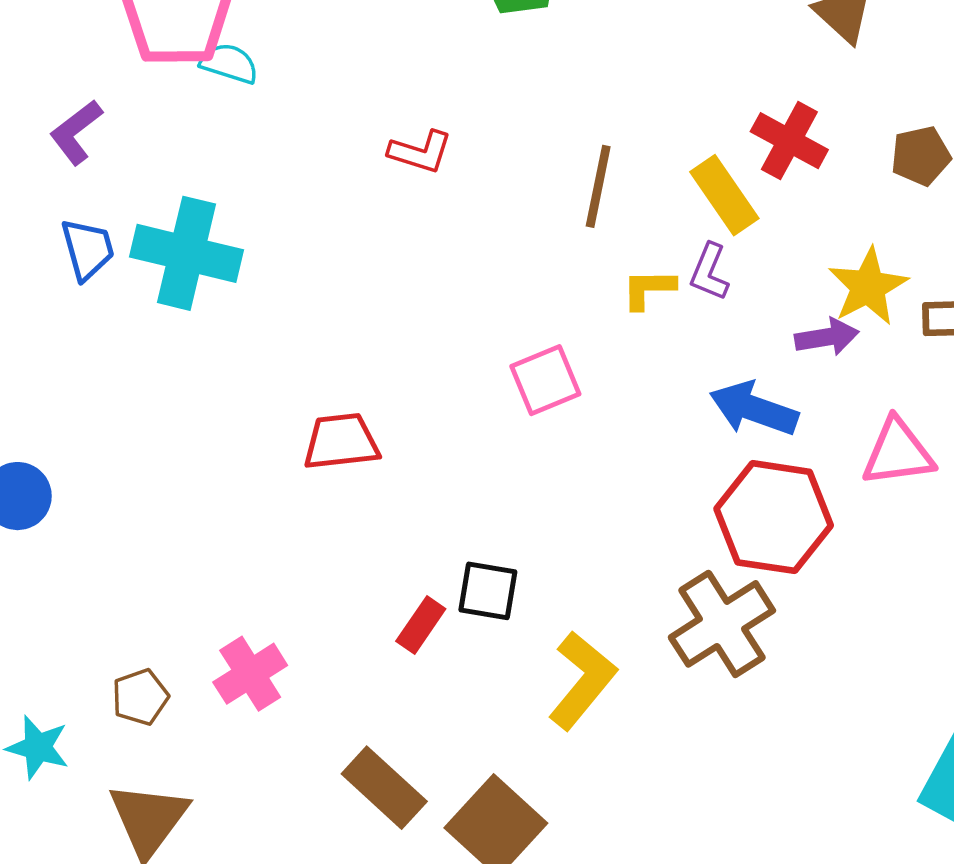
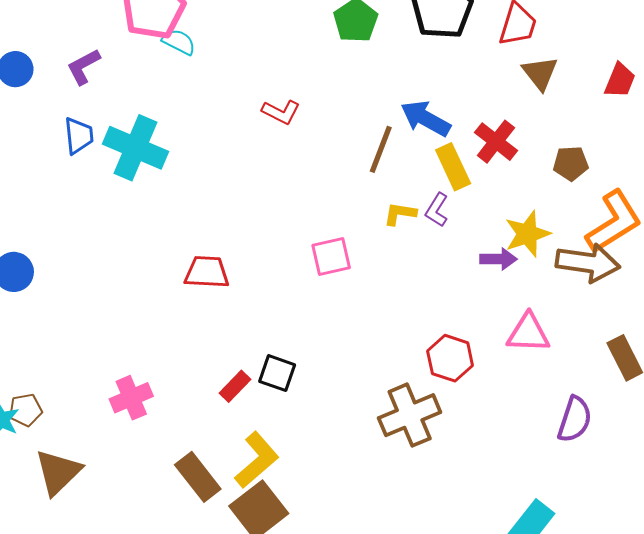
blue arrow: (754, 409) -> (426, 118), moved
red hexagon: (774, 517) -> (450, 358), size x0.7
yellow L-shape: (582, 680) -> (257, 460), moved
brown pentagon: (140, 697) -> (25, 410), moved

